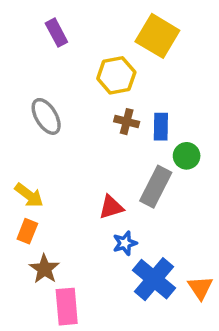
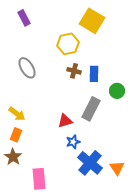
purple rectangle: (56, 33) -> (24, 18), moved
green circle: (187, 156) -> (117, 91), moved
brown star: (44, 269) -> (13, 157), moved

